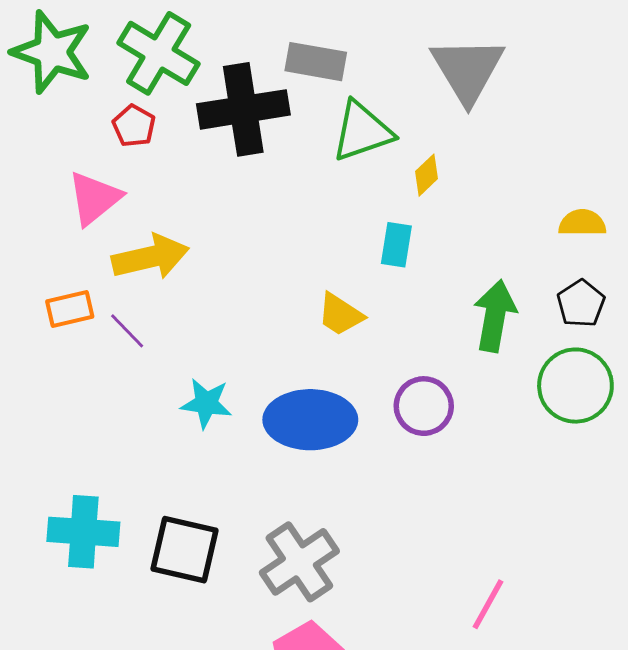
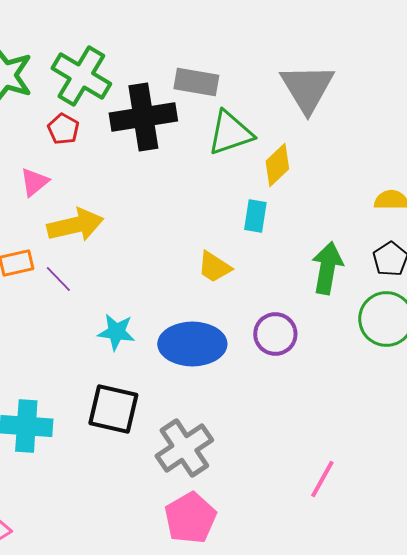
yellow diamond: (426, 175) -> (277, 165), size x1.4
pink triangle: (94, 198) -> (34, 182), size x0.7
black square: (185, 550) -> (113, 409), moved

